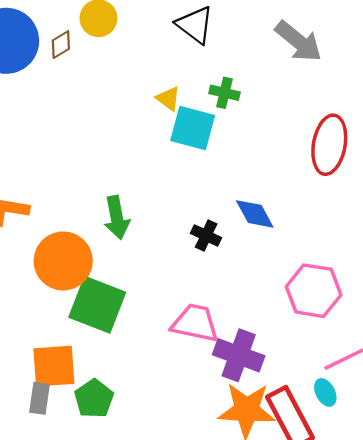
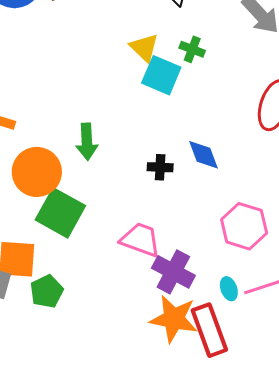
yellow triangle: (168, 99) -> (144, 48), size x1.4
black cross: (206, 236) -> (160, 167), turned -30
cyan ellipse: (325, 392) -> (229, 289), moved

